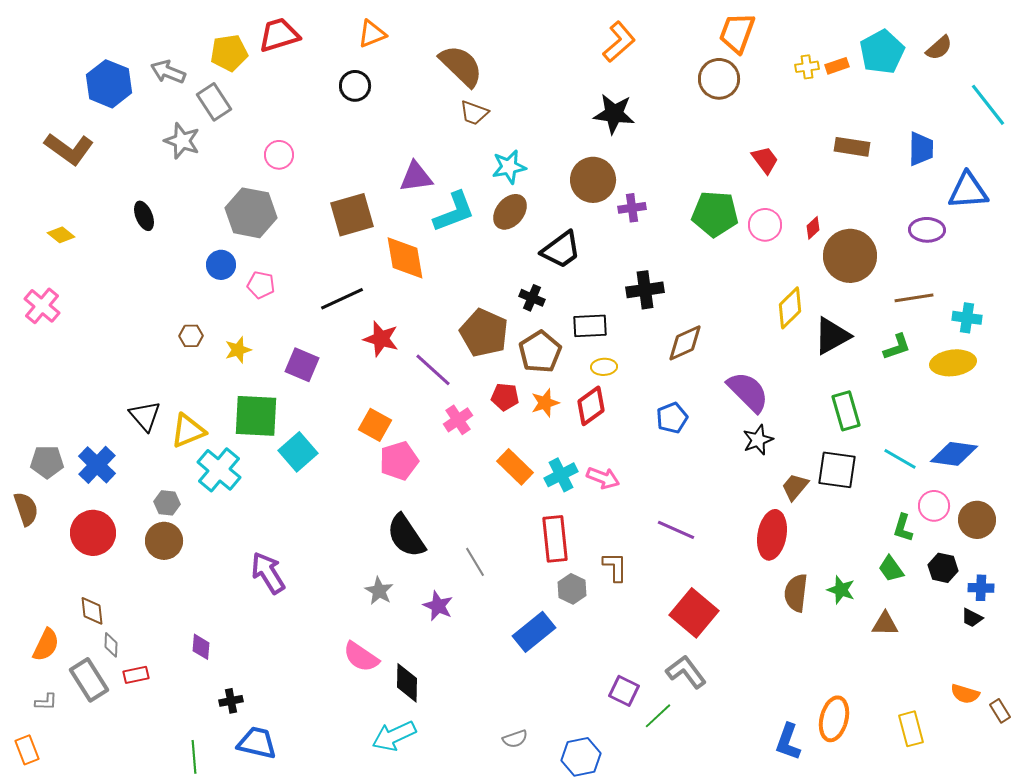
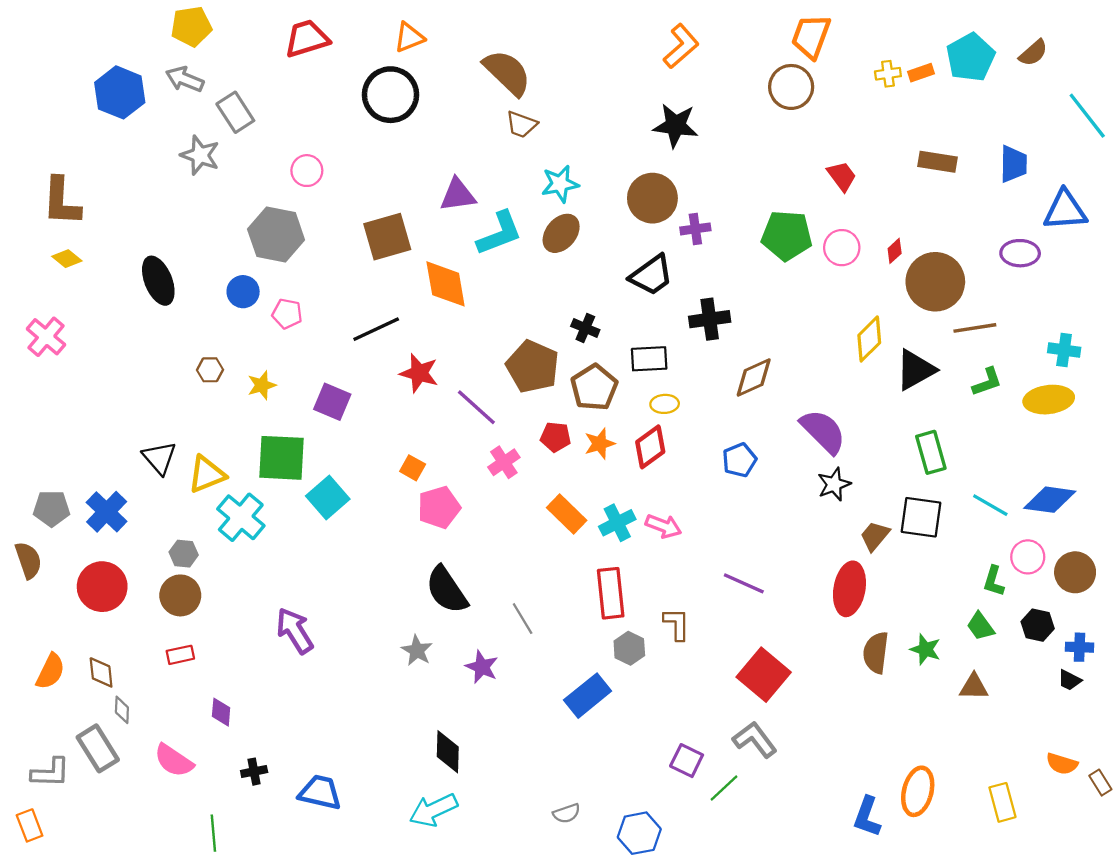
yellow pentagon: (229, 53) -> (191, 26), moved
black circle: (355, 86) -> (391, 95), size x1.6
brown L-shape: (69, 149) -> (61, 201), moved, turned 57
black ellipse: (144, 216) -> (158, 281), moved, size x1.5
black trapezoid: (561, 250) -> (651, 275), moved
brown line: (914, 298) -> (975, 328), moved
orange square: (375, 425) -> (413, 468), size x0.7
orange semicircle: (46, 645) -> (50, 671), moved
pink semicircle: (361, 657) -> (174, 761), moved
red rectangle: (136, 675) -> (180, 655), moved
gray L-shape: (46, 702) -> (50, 773), size x1.6
blue trapezoid: (257, 743) -> (320, 792), moved

